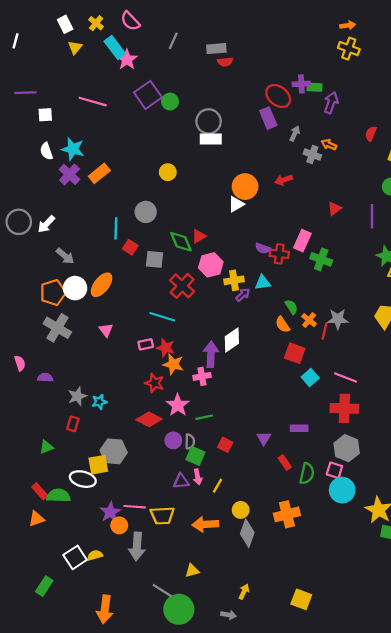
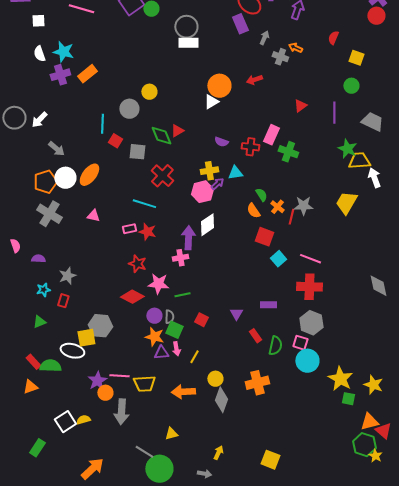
yellow circle: (168, 172) -> (149, 92), moved
purple cross: (70, 174) -> (60, 75), turned 30
purple semicircle: (263, 248) -> (221, 142), moved
pink hexagon: (211, 265) -> (202, 192), moved
pink triangle: (106, 330) -> (93, 216), turned -40
orange star: (173, 364) -> (154, 337), moved
cyan star: (99, 402) -> (43, 290), moved
pink star: (178, 405) -> (158, 284), turned -30
orange arrow: (105, 609) -> (92, 469), turned -140

